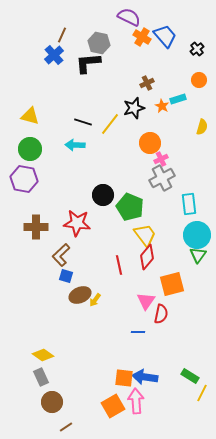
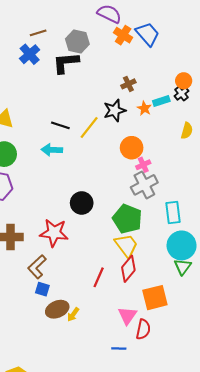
brown line: (62, 35) -> (38, 33), turned 49
black cross: (197, 49) -> (182, 94), moved
green pentagon: (130, 207) -> (127, 219), moved
red line: (119, 265) -> (99, 277), turned 36

